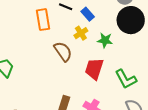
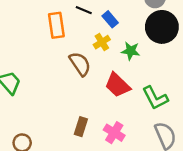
red trapezoid: (94, 69) -> (117, 85), turned -65

